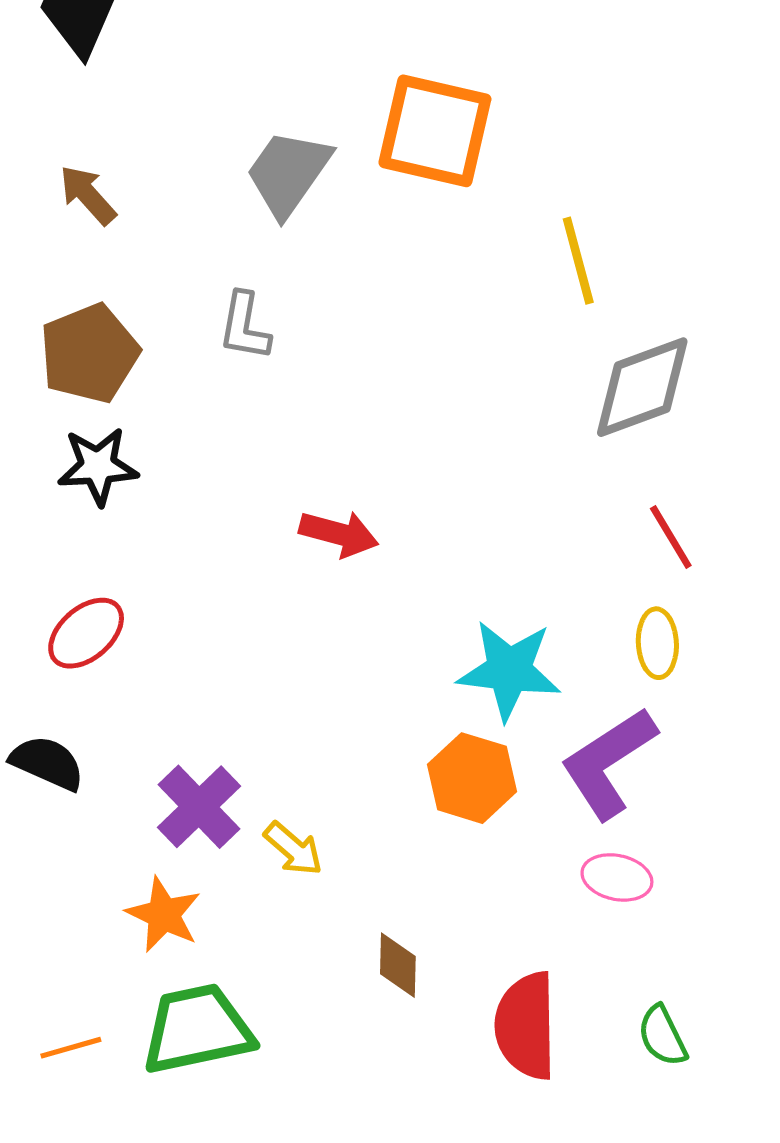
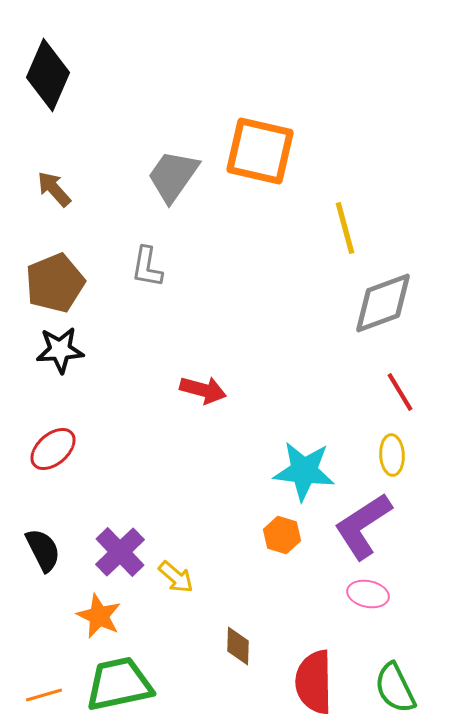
black semicircle: (47, 763) -> (43, 550), moved, turned 39
orange hexagon: (472, 778) -> (282, 535), size x0.7
green semicircle: (662, 1036) -> (395, 688), size x1.4

